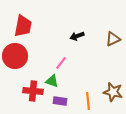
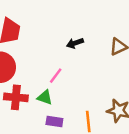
red cross: (33, 91) -> (16, 97), moved

